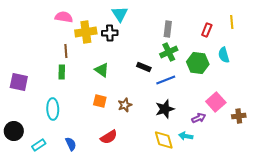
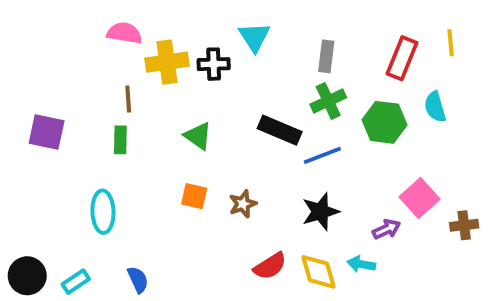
cyan triangle: (120, 14) -> (254, 37), moved
red rectangle: (207, 30) -> (402, 58), size x1.5
black rectangle: (144, 67) -> (280, 130), size x1.5
purple square: (19, 82) -> (47, 132), moved
black circle: (14, 131) -> (27, 276), moved
red semicircle: (109, 137) -> (270, 266), moved

